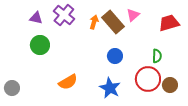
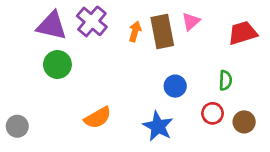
purple triangle: (36, 18) -> (52, 26), size x1.6
brown rectangle: (113, 22) -> (162, 31), turned 30
blue circle: (115, 56) -> (175, 86), moved
red circle: (148, 79) -> (213, 113), size x0.6

